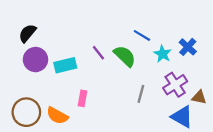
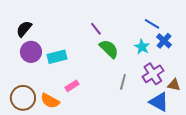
blue line: (142, 35) -> (152, 24), moved
purple line: (98, 53) -> (96, 29), moved
pink rectangle: (82, 98) -> (72, 86), turned 48

